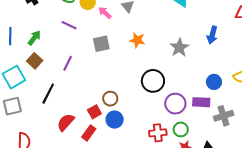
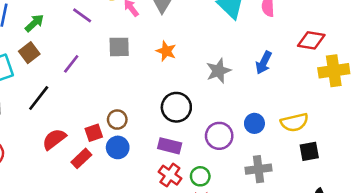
purple rectangle: (201, 102) -> (170, 146), moved
purple circle: (175, 104) -> (219, 136), moved
red cross: (158, 133) -> (170, 175), turned 30

